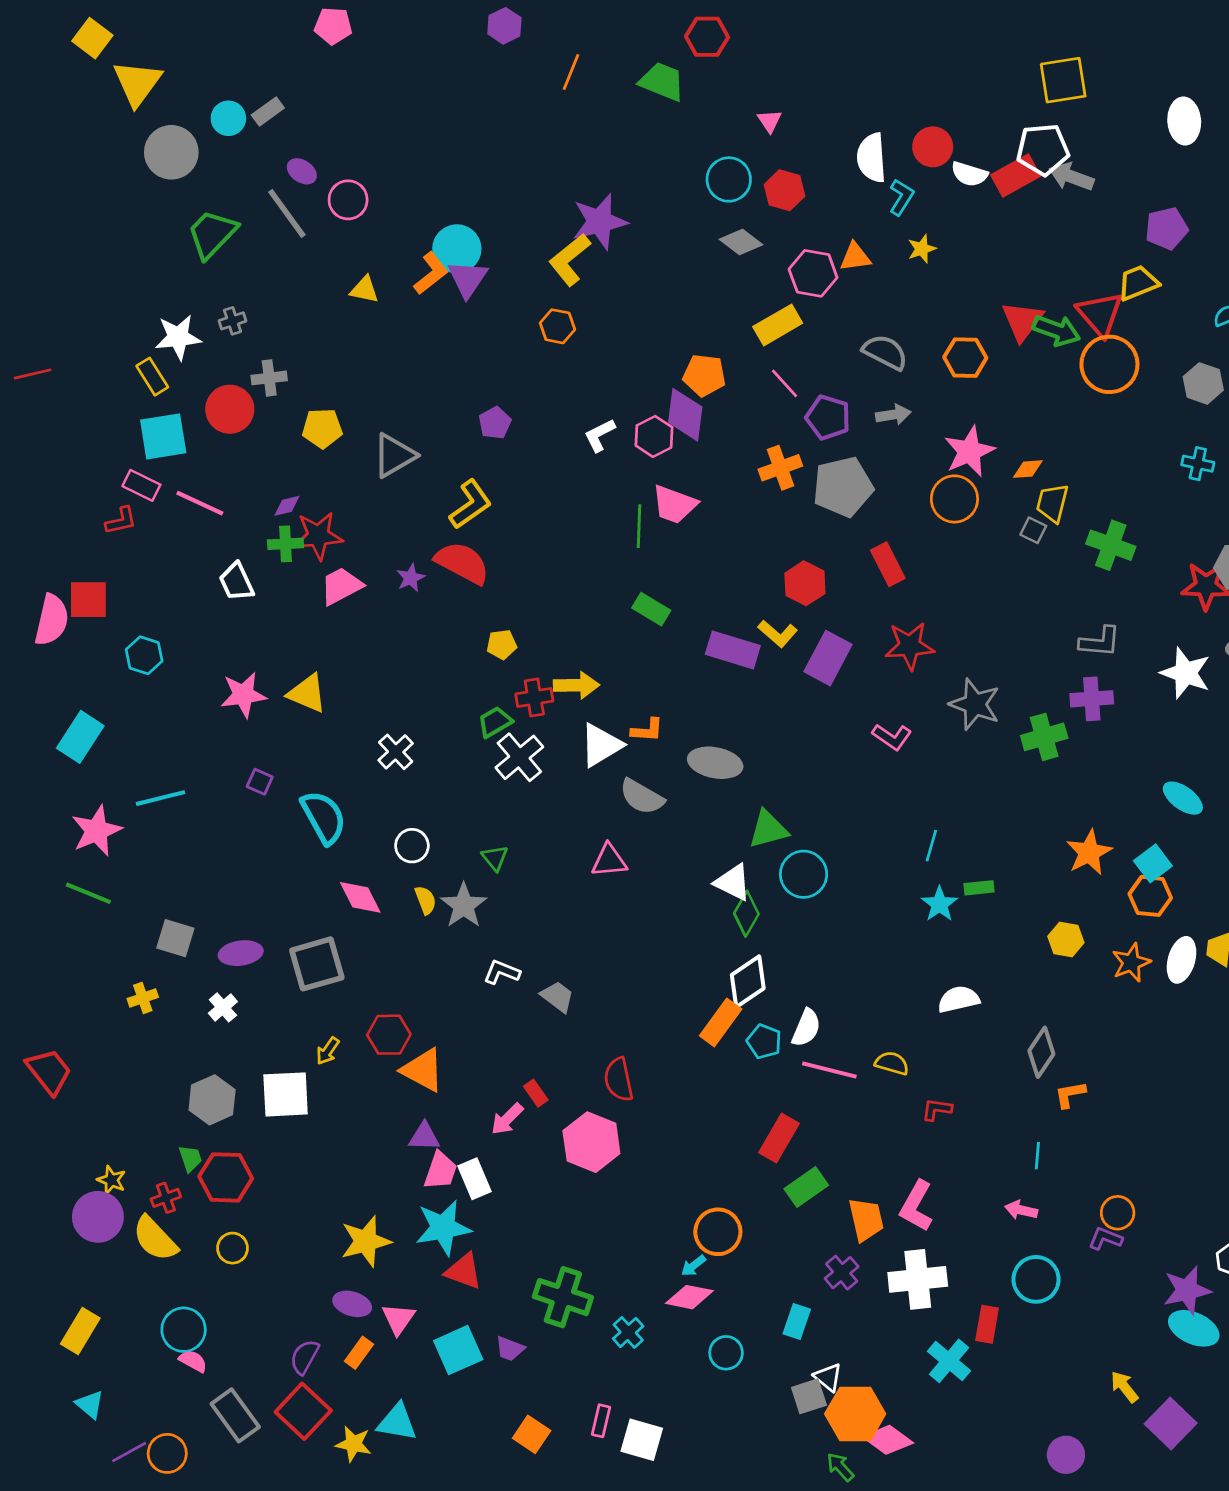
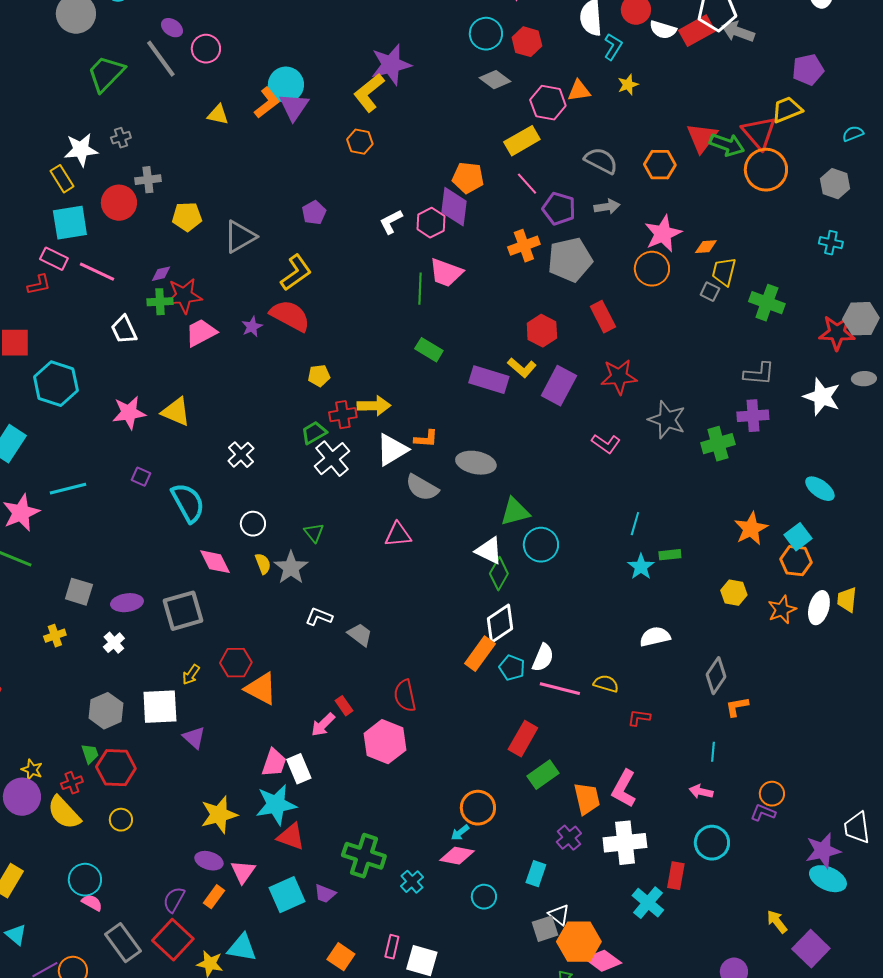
cyan hexagon: (144, 655) -> (56, 384), size x1.6
purple triangle: (424, 1137) -> (194, 738), moved, turned 40

